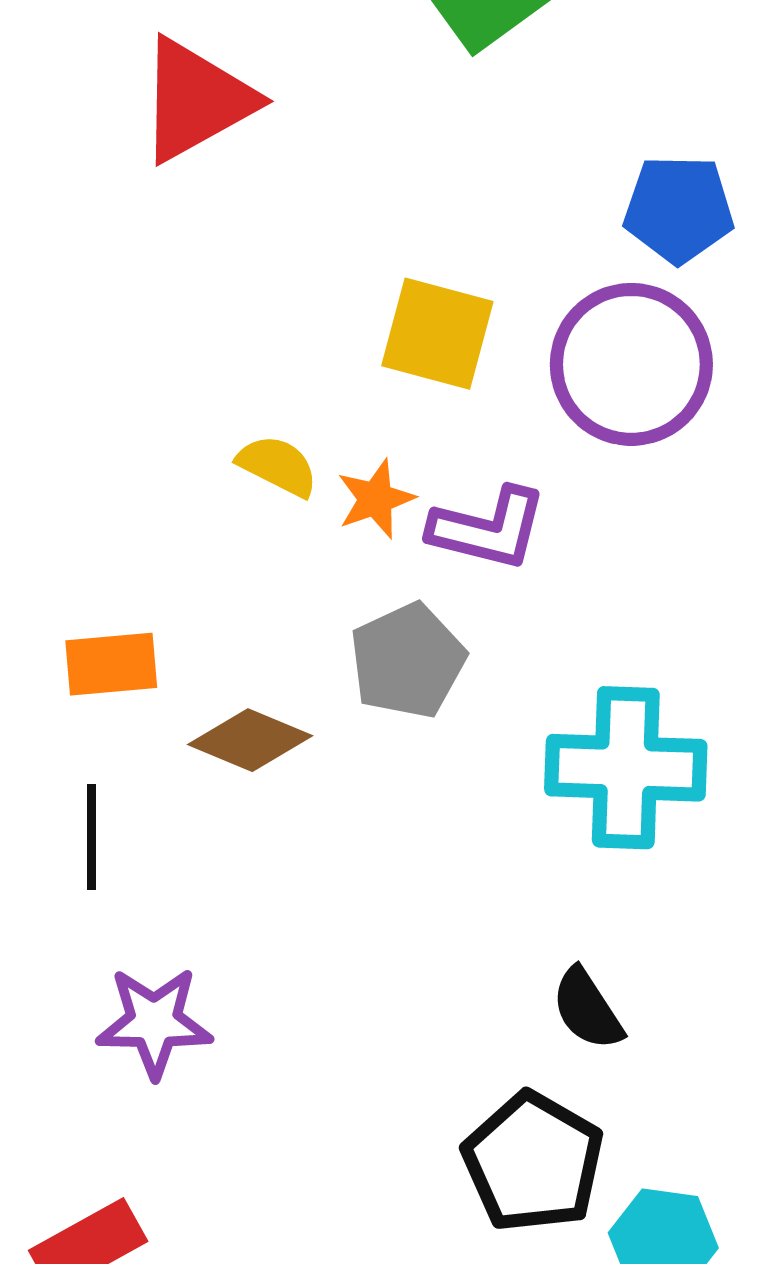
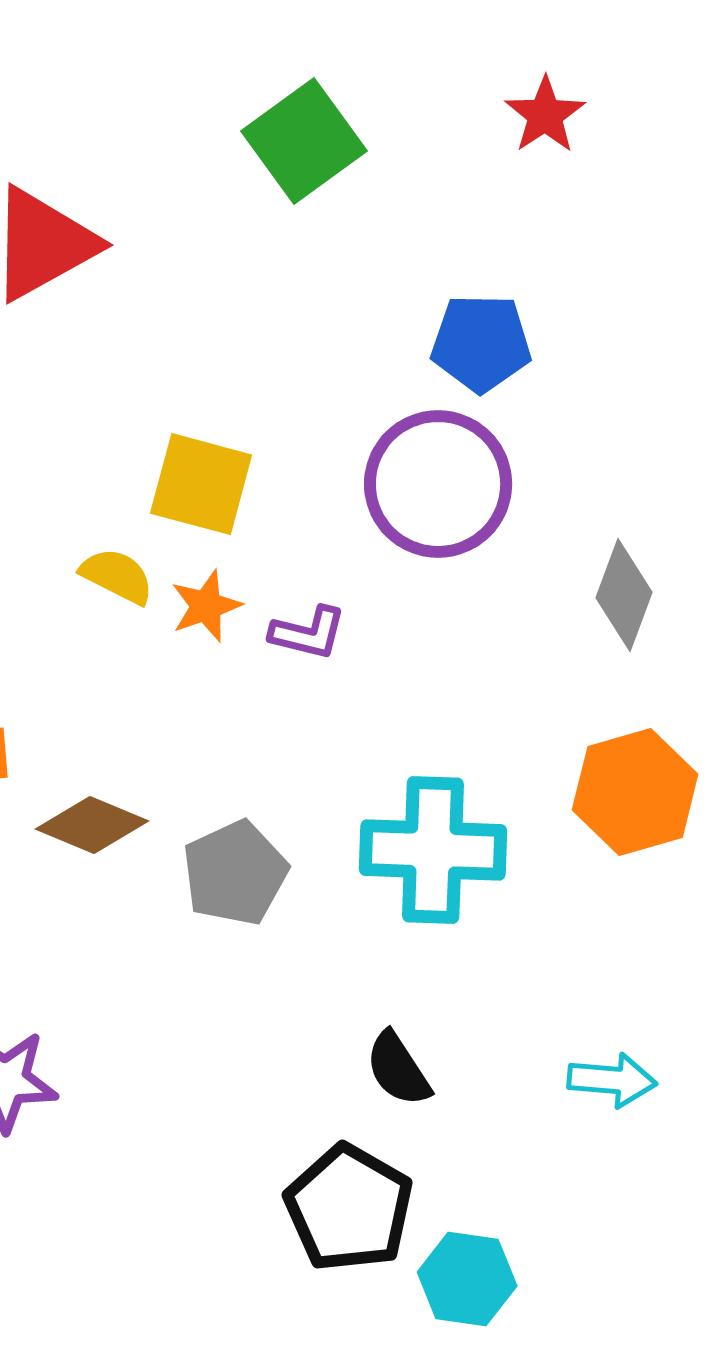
yellow square: (437, 334) -> (201, 484), moved
purple L-shape: (488, 529) -> (308, 633), size x0.7
gray pentagon: (408, 661) -> (235, 873), moved

